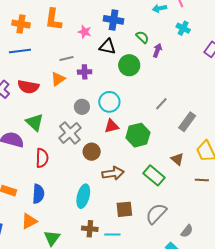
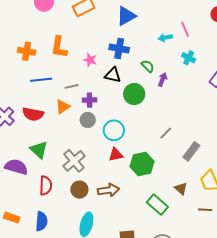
blue line: (20, 51) -> (41, 80), moved
gray circle: (82, 107) -> (88, 120), moved
brown circle: (92, 152) -> (79, 190), moved
brown arrow: (113, 173) -> (109, 190), moved

